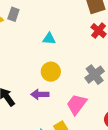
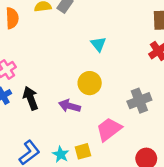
cyan triangle: (49, 39) -> (98, 44), turned 32

